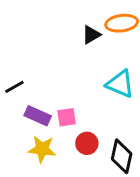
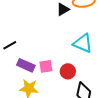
red circle: (87, 143) -> (68, 71), moved

